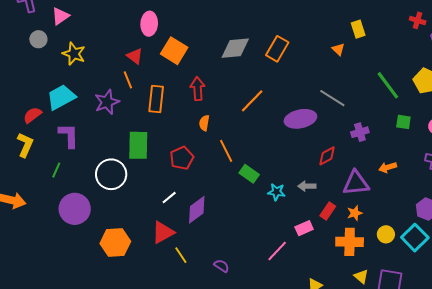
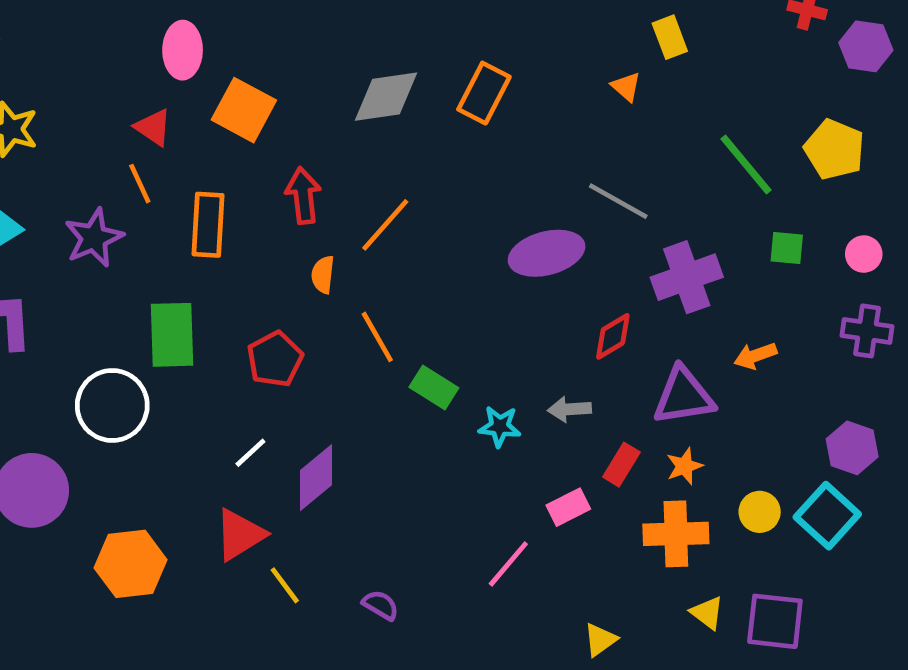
orange line: (252, 101) -> (385, 225), moved
purple cross: (360, 132) -> (687, 277), size x1.6

